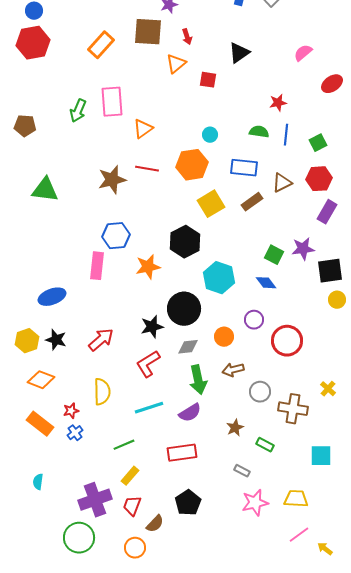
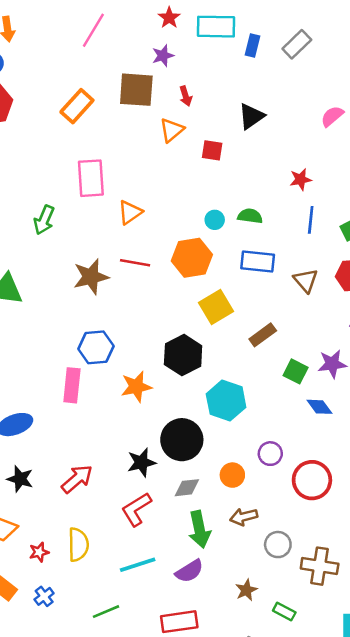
green arrow: (78, 111) -> (44, 220), moved
green semicircle: (259, 132) -> (250, 216), moved
brown triangle: (282, 183) -> (306, 280), turned -45
brown rectangle: (252, 202) -> (263, 335), moved
blue diamond: (266, 283) -> (320, 407), moved
red star: (71, 411) -> (39, 552), moved

